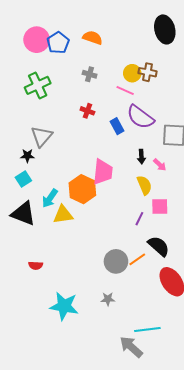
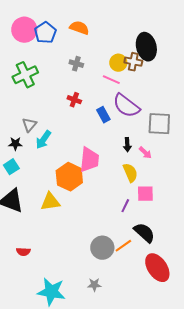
black ellipse: (165, 29) -> (146, 47), moved
gray triangle: (42, 136) -> (29, 125), size x0.7
cyan arrow: (50, 198) -> (43, 140), moved

